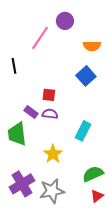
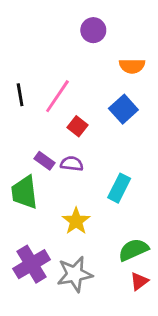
pink line: (40, 38) -> (57, 96), moved
red square: (49, 95) -> (78, 126), moved, turned 32

